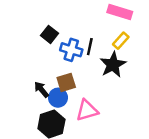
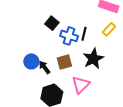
black star: (113, 65) -> (93, 59), moved
blue circle: (58, 98) -> (31, 61), moved
pink triangle: (87, 110) -> (81, 85), turned -30

